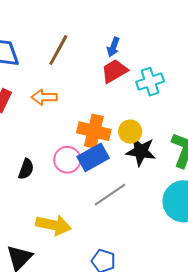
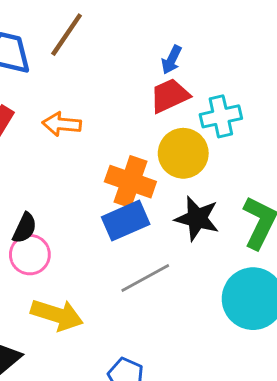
brown line: (58, 50) -> (67, 35), moved
yellow circle: (130, 132) -> (183, 153), moved, size x1.4
pink circle: (67, 160) -> (30, 255), moved

